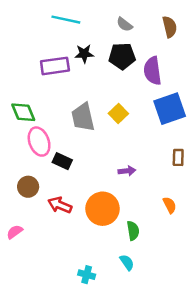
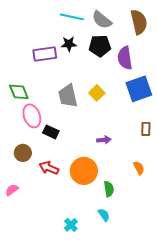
cyan line: (66, 20) -> (72, 17), moved
gray semicircle: (124, 24) -> (102, 20), size x1.5
brown semicircle: (170, 27) -> (139, 22), size x1.4
cyan cross: (87, 275) -> (71, 225), turned 32

